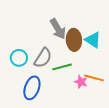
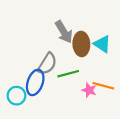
cyan circle: (19, 58) -> (16, 96), moved
blue ellipse: (32, 88) -> (35, 82), moved

